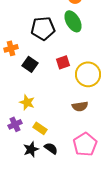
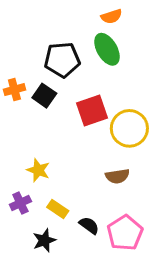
red square: (63, 62) -> (92, 110), size x1.5
black square: (30, 64) -> (44, 96), moved
black semicircle: (51, 148) -> (89, 225), moved

